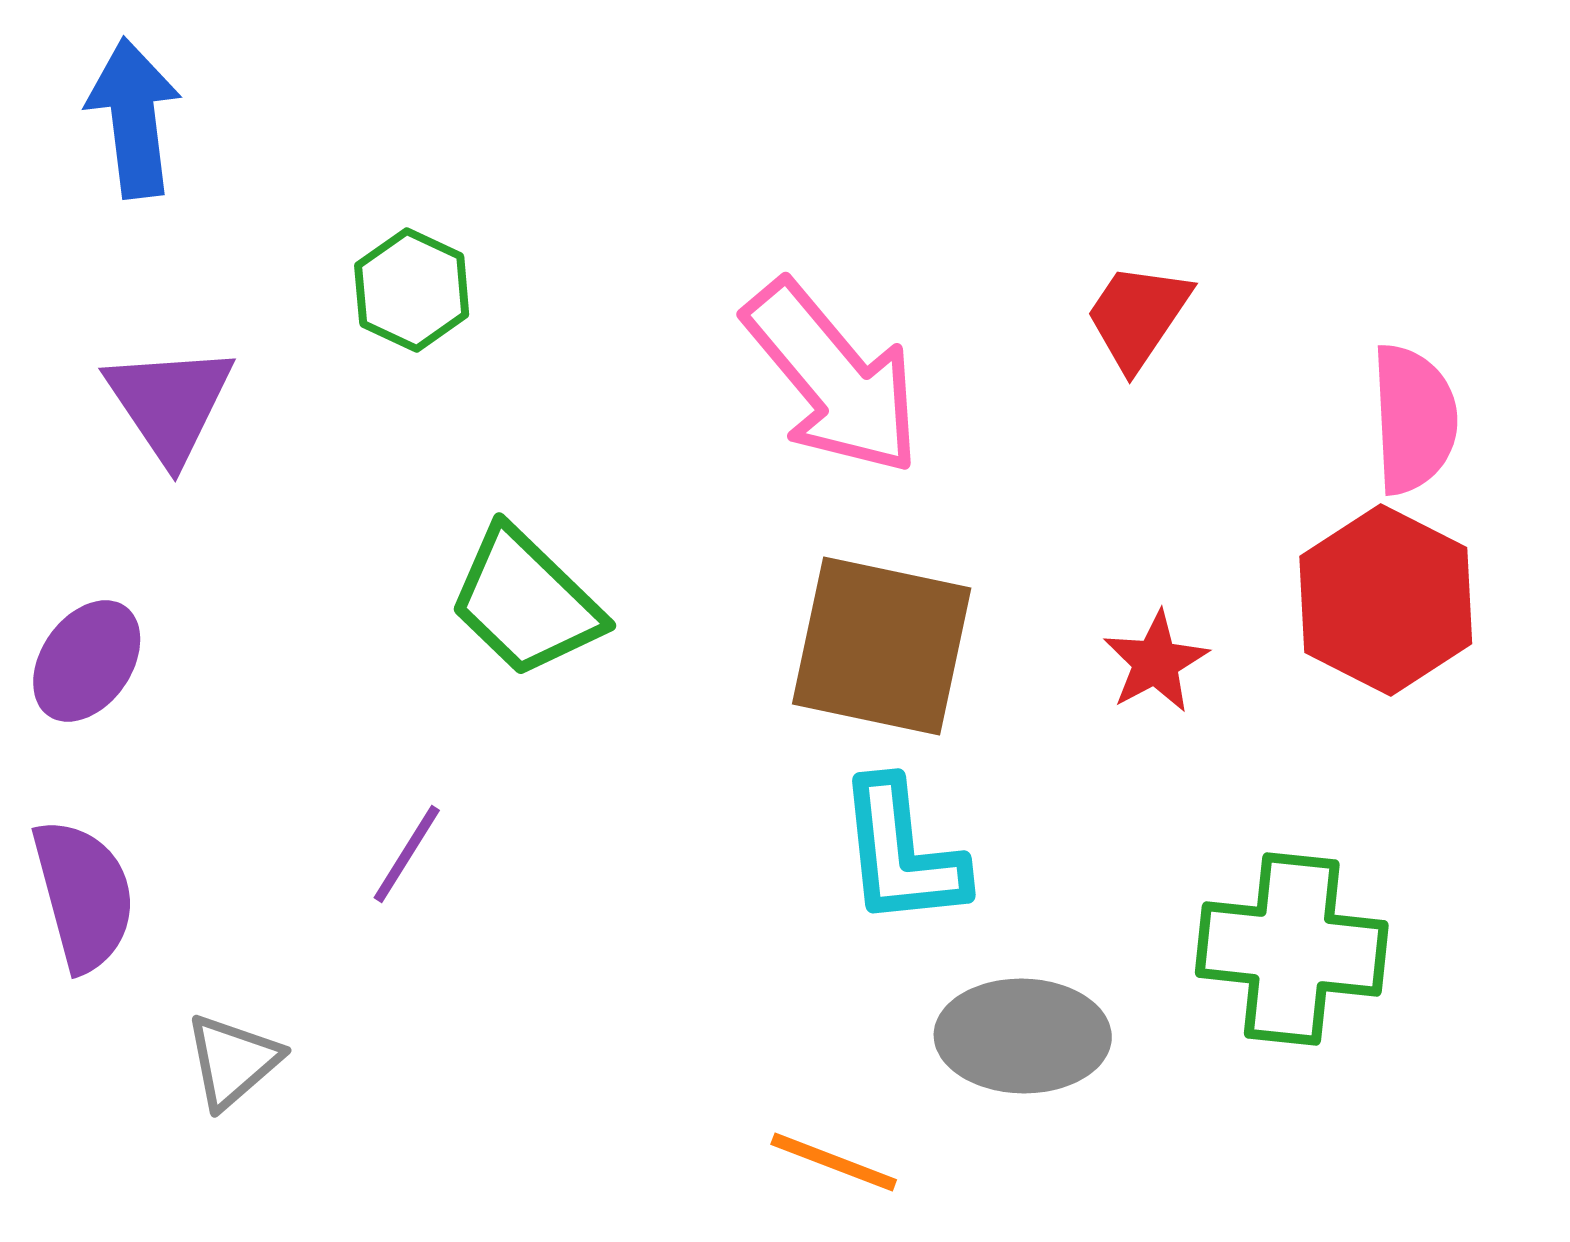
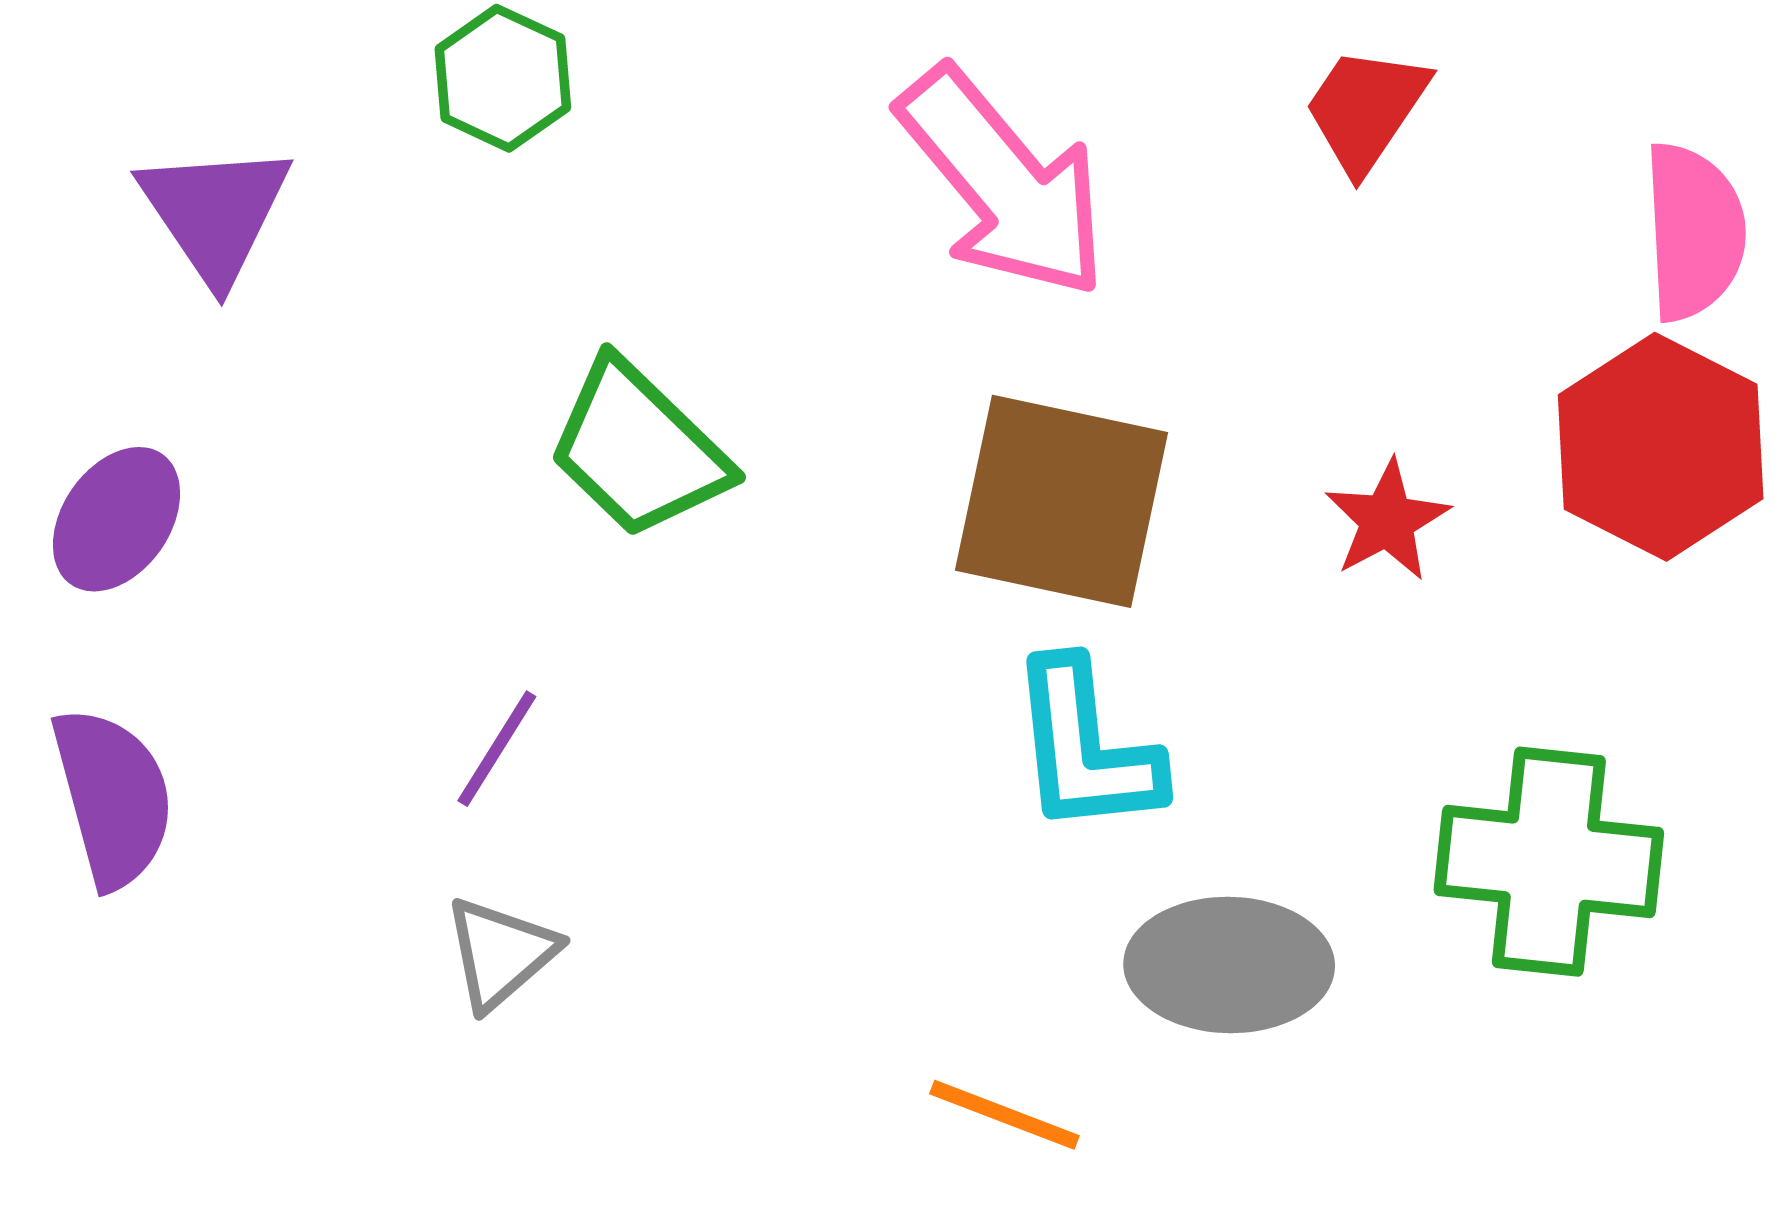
gray triangle: (233, 1061) -> (500, 953), moved

